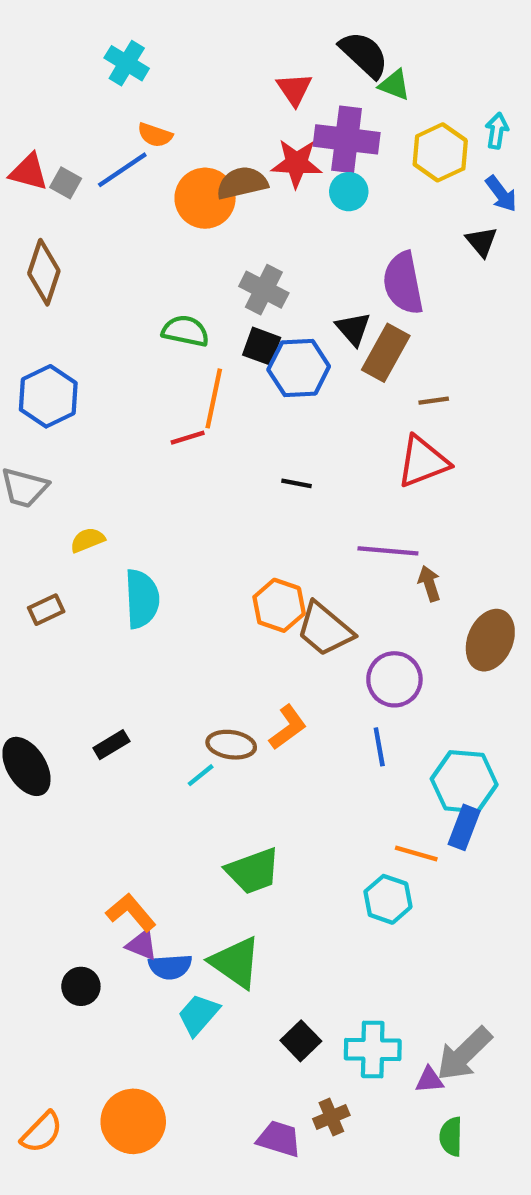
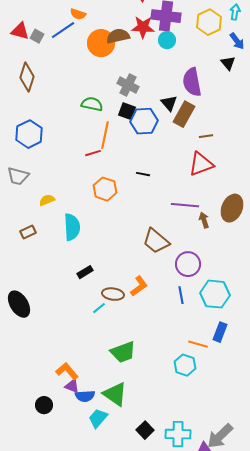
orange hexagon: (279, 605) -> (105, 189), moved
brown ellipse: (490, 640) -> (232, 208), moved
black rectangle: (111, 745) -> (85, 272), moved
cyan hexagon: (464, 782) -> (215, 294), moved

